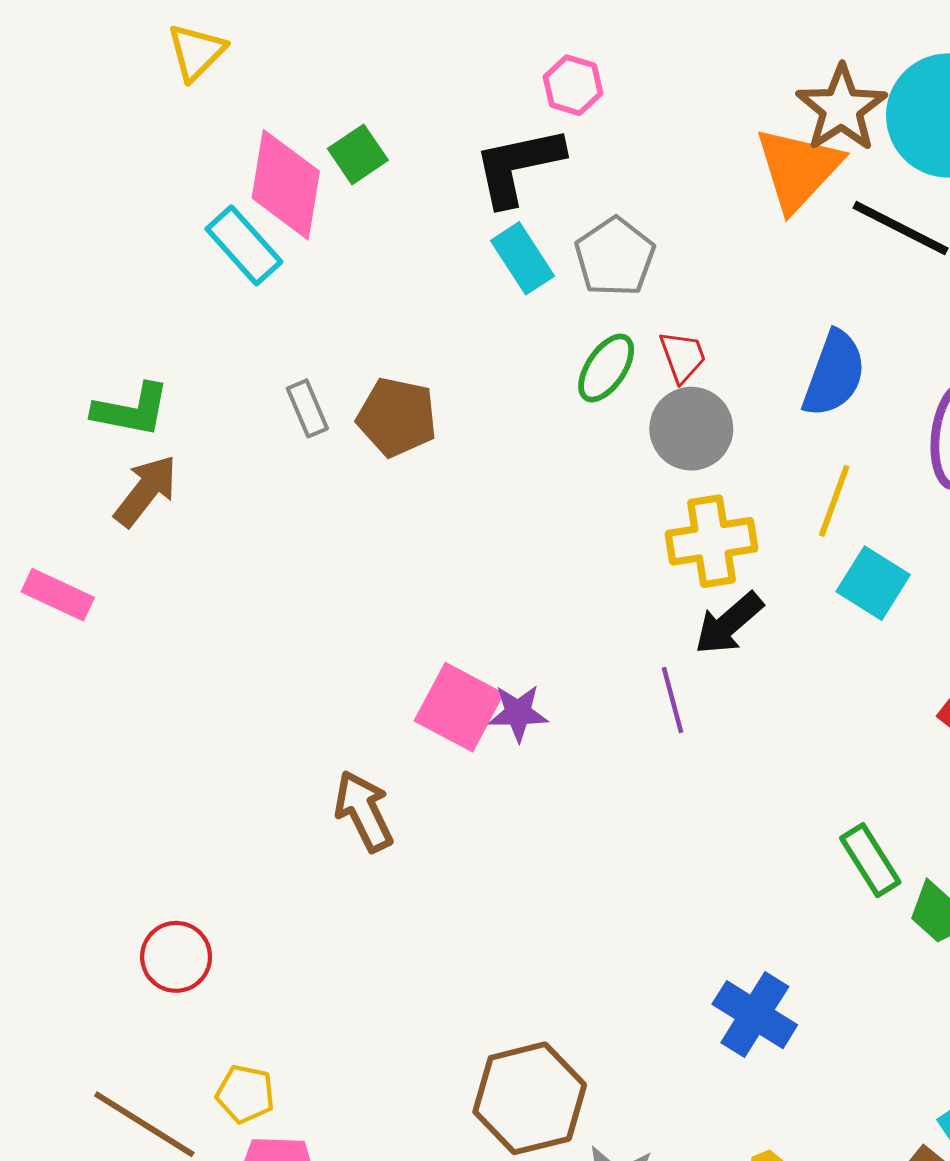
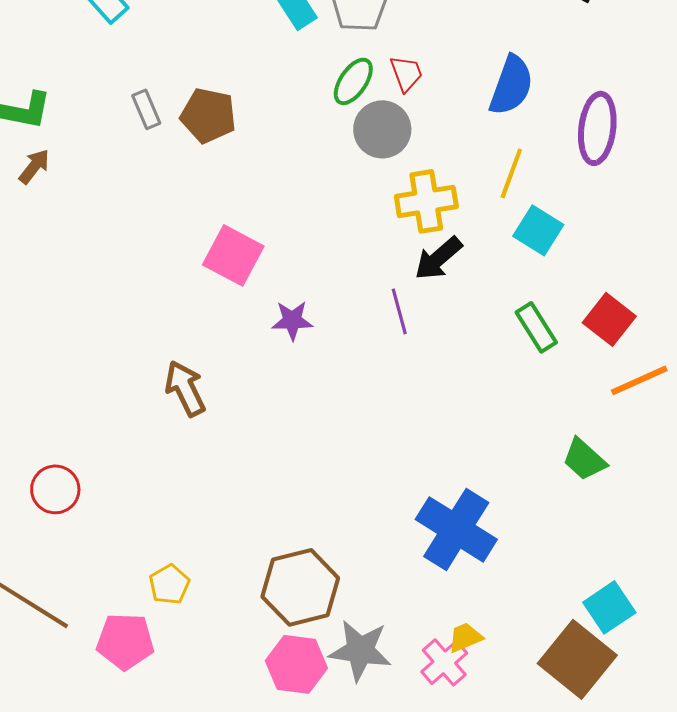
gray circle: (691, 429) -> (382, 129), moved
brown arrow: (146, 491) -> (34, 166), size x0.7
pink square: (459, 707) -> (233, 255), moved
green rectangle: (870, 860) -> (536, 327), moved
blue cross: (755, 1015) -> (456, 529), size x1.4
yellow pentagon: (245, 1094) -> (169, 584), moved, turned 30

